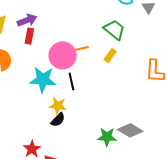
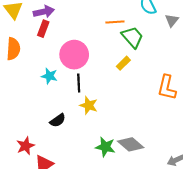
orange line: (80, 49) -> (115, 22), moved
cyan star: (43, 80) -> (49, 76), size x0.6
yellow star: (58, 106) -> (89, 105), moved

